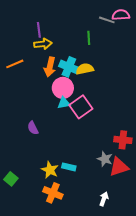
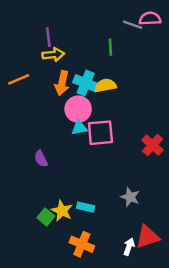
pink square: (81, 107) -> (100, 133), turned 30
red cross: (123, 140) -> (152, 145), moved, turned 36
red triangle: (119, 167) -> (148, 237), moved
green square: (11, 179) -> (46, 217), moved
orange cross: (53, 193) -> (82, 244), moved

